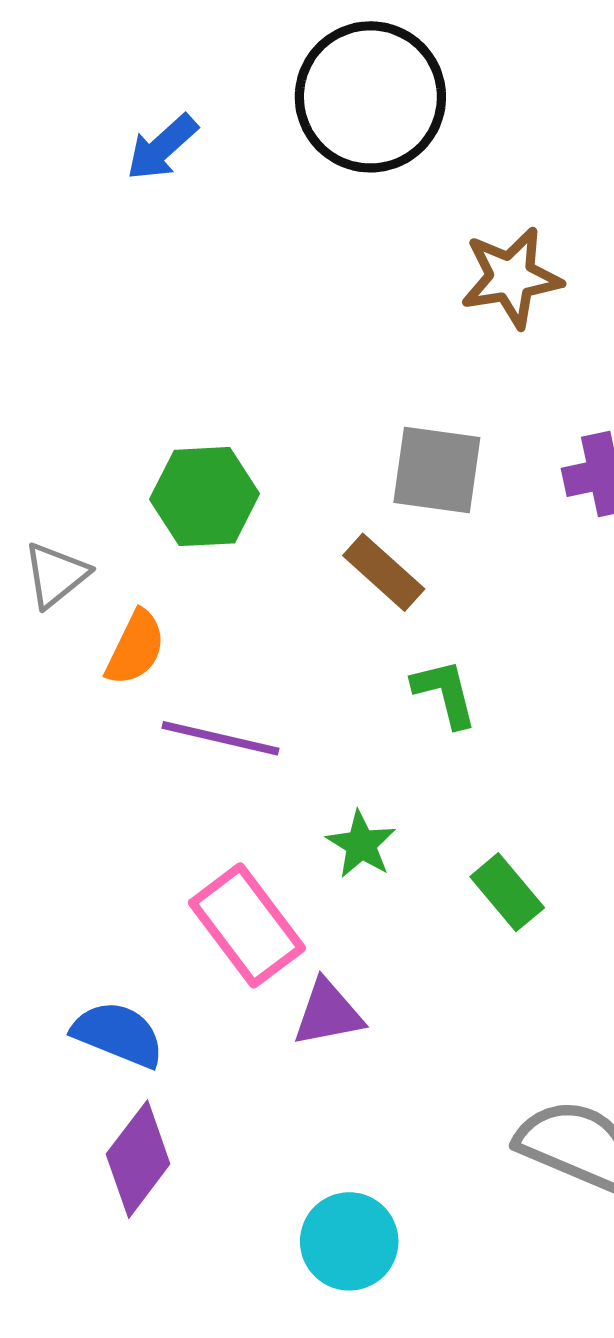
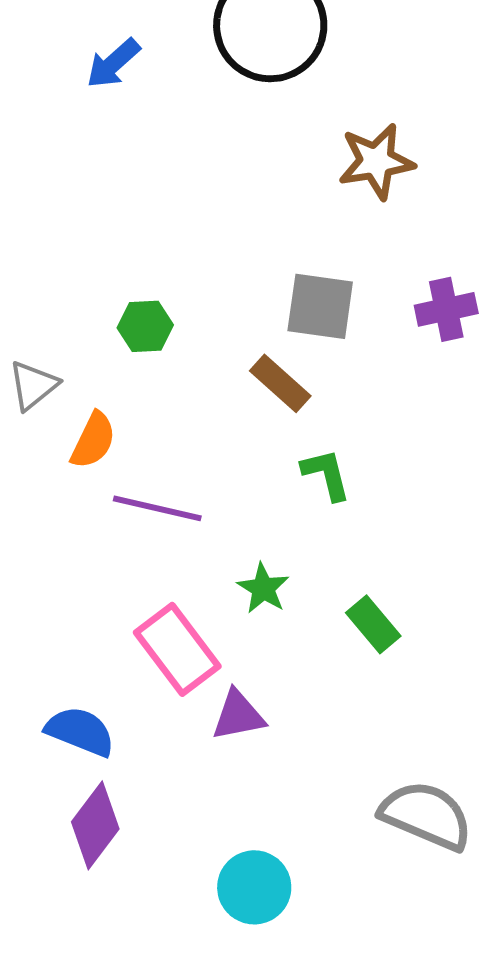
green hexagon: (204, 497) -> (145, 326), size x0.7

